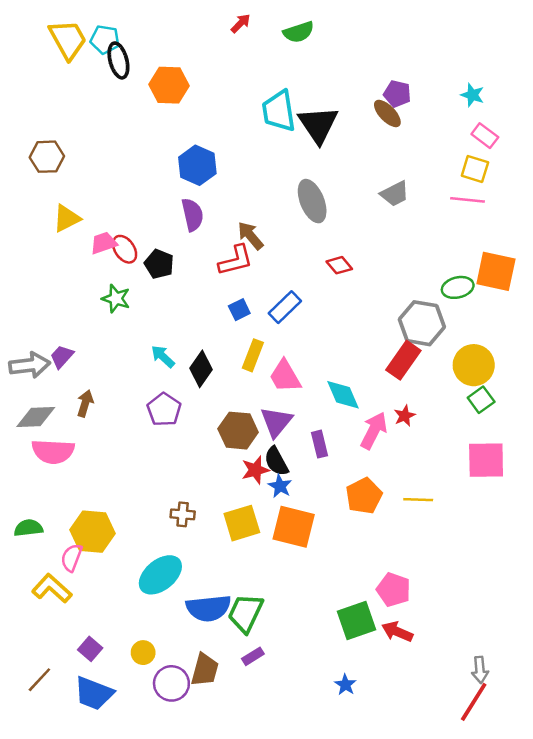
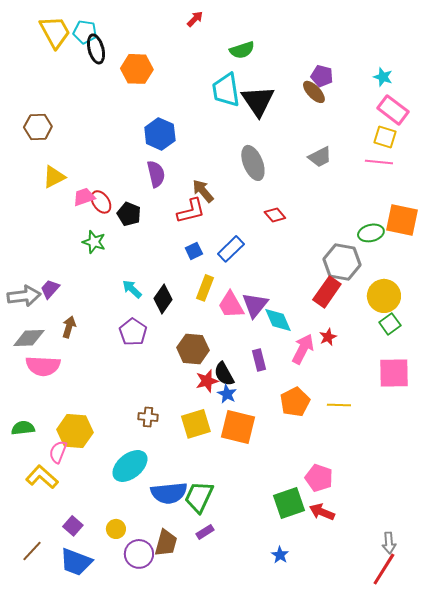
green semicircle: (299, 32) -> (242, 50), moved
pink rectangle: (485, 136) -> (393, 110), size x1.4
purple triangle: (276, 422) -> (255, 305), moved

